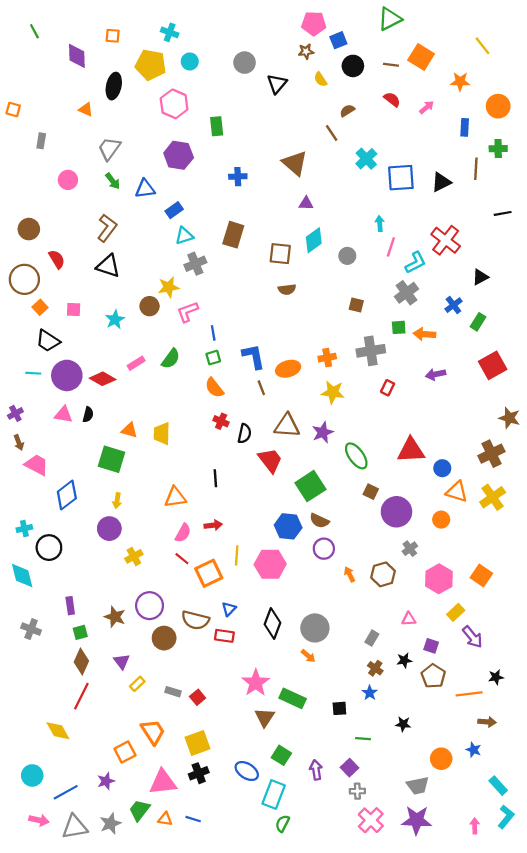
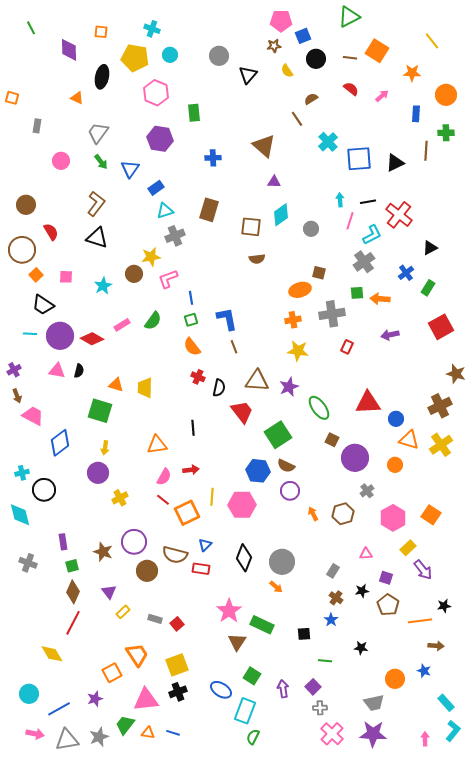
blue triangle: (145, 189) -> (130, 169), turned -48
black line: (503, 213) -> (368, 202), moved
orange ellipse: (288, 369) -> (300, 290), moved

